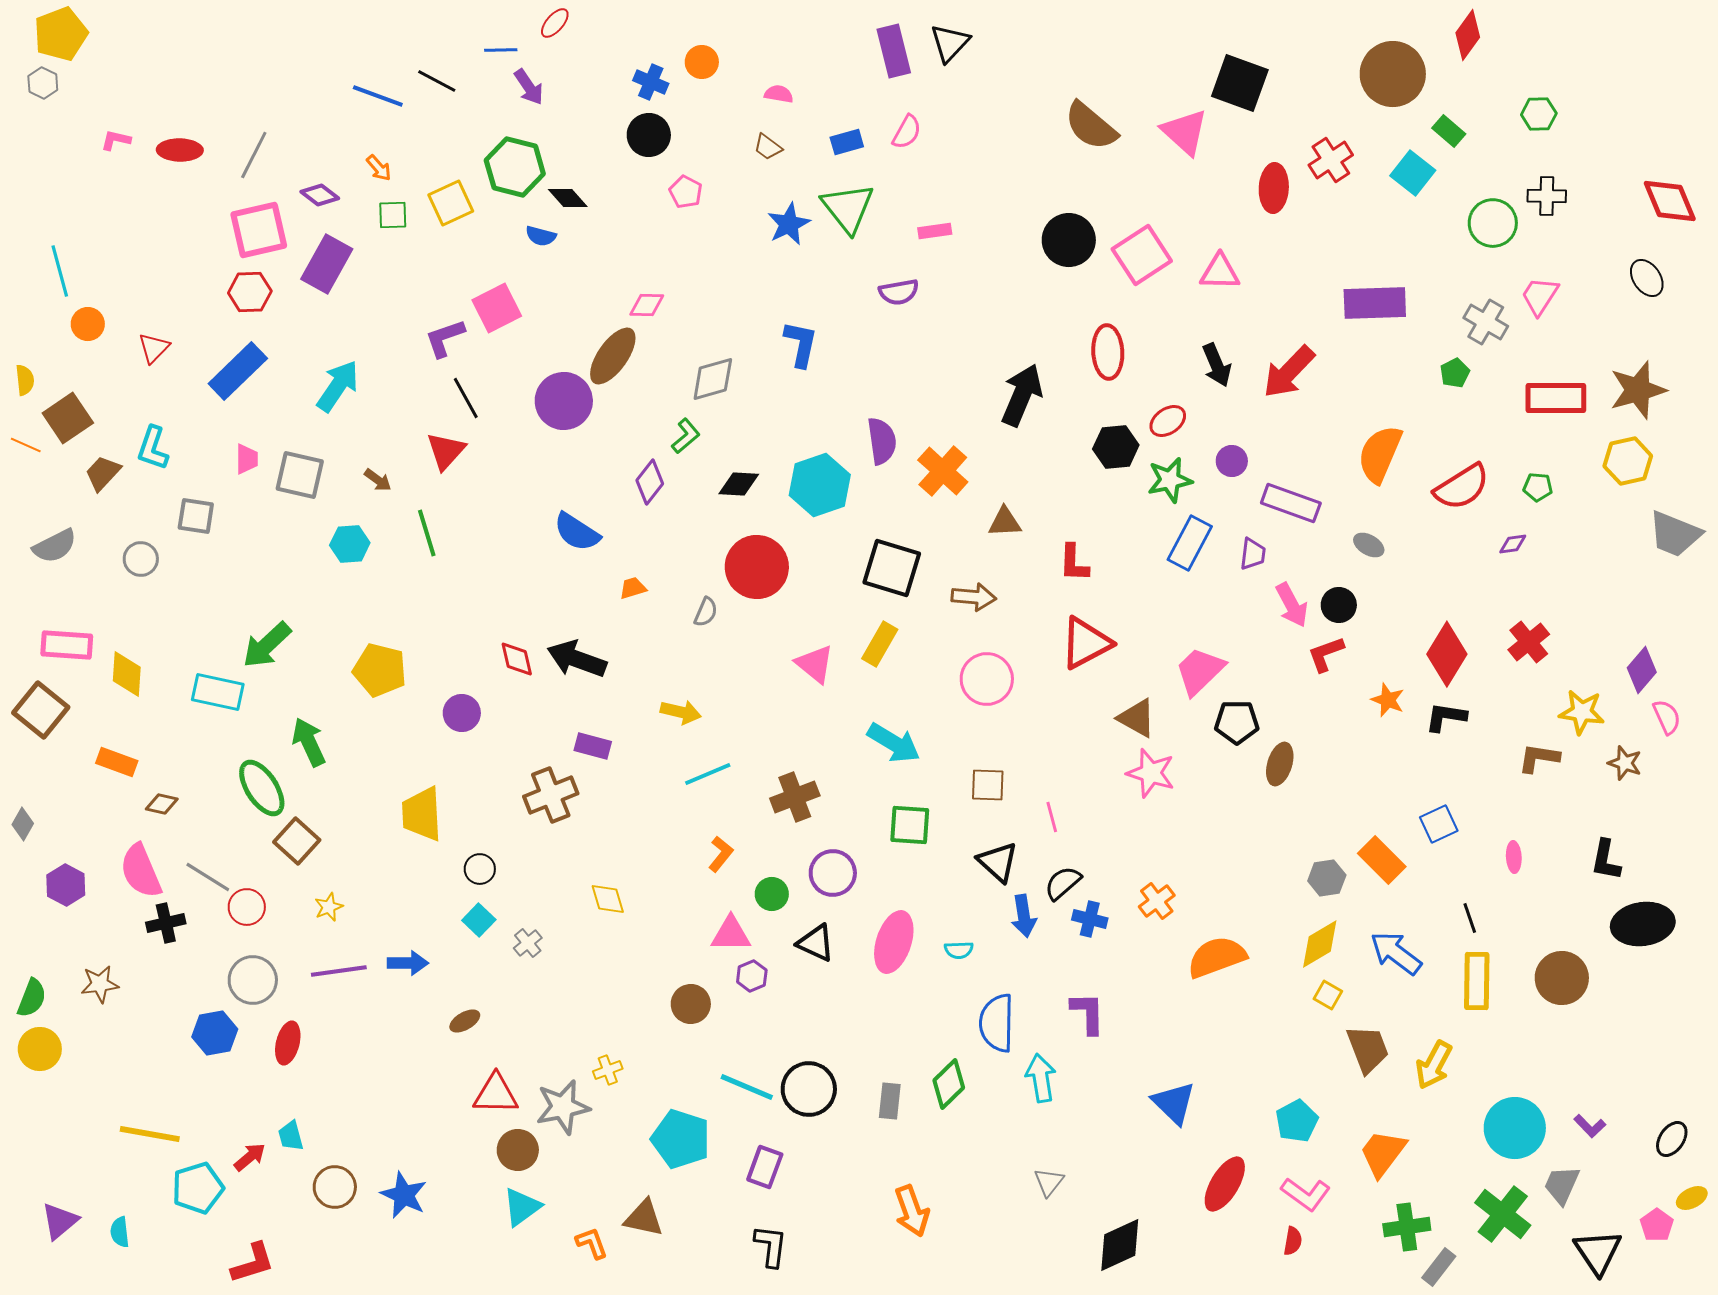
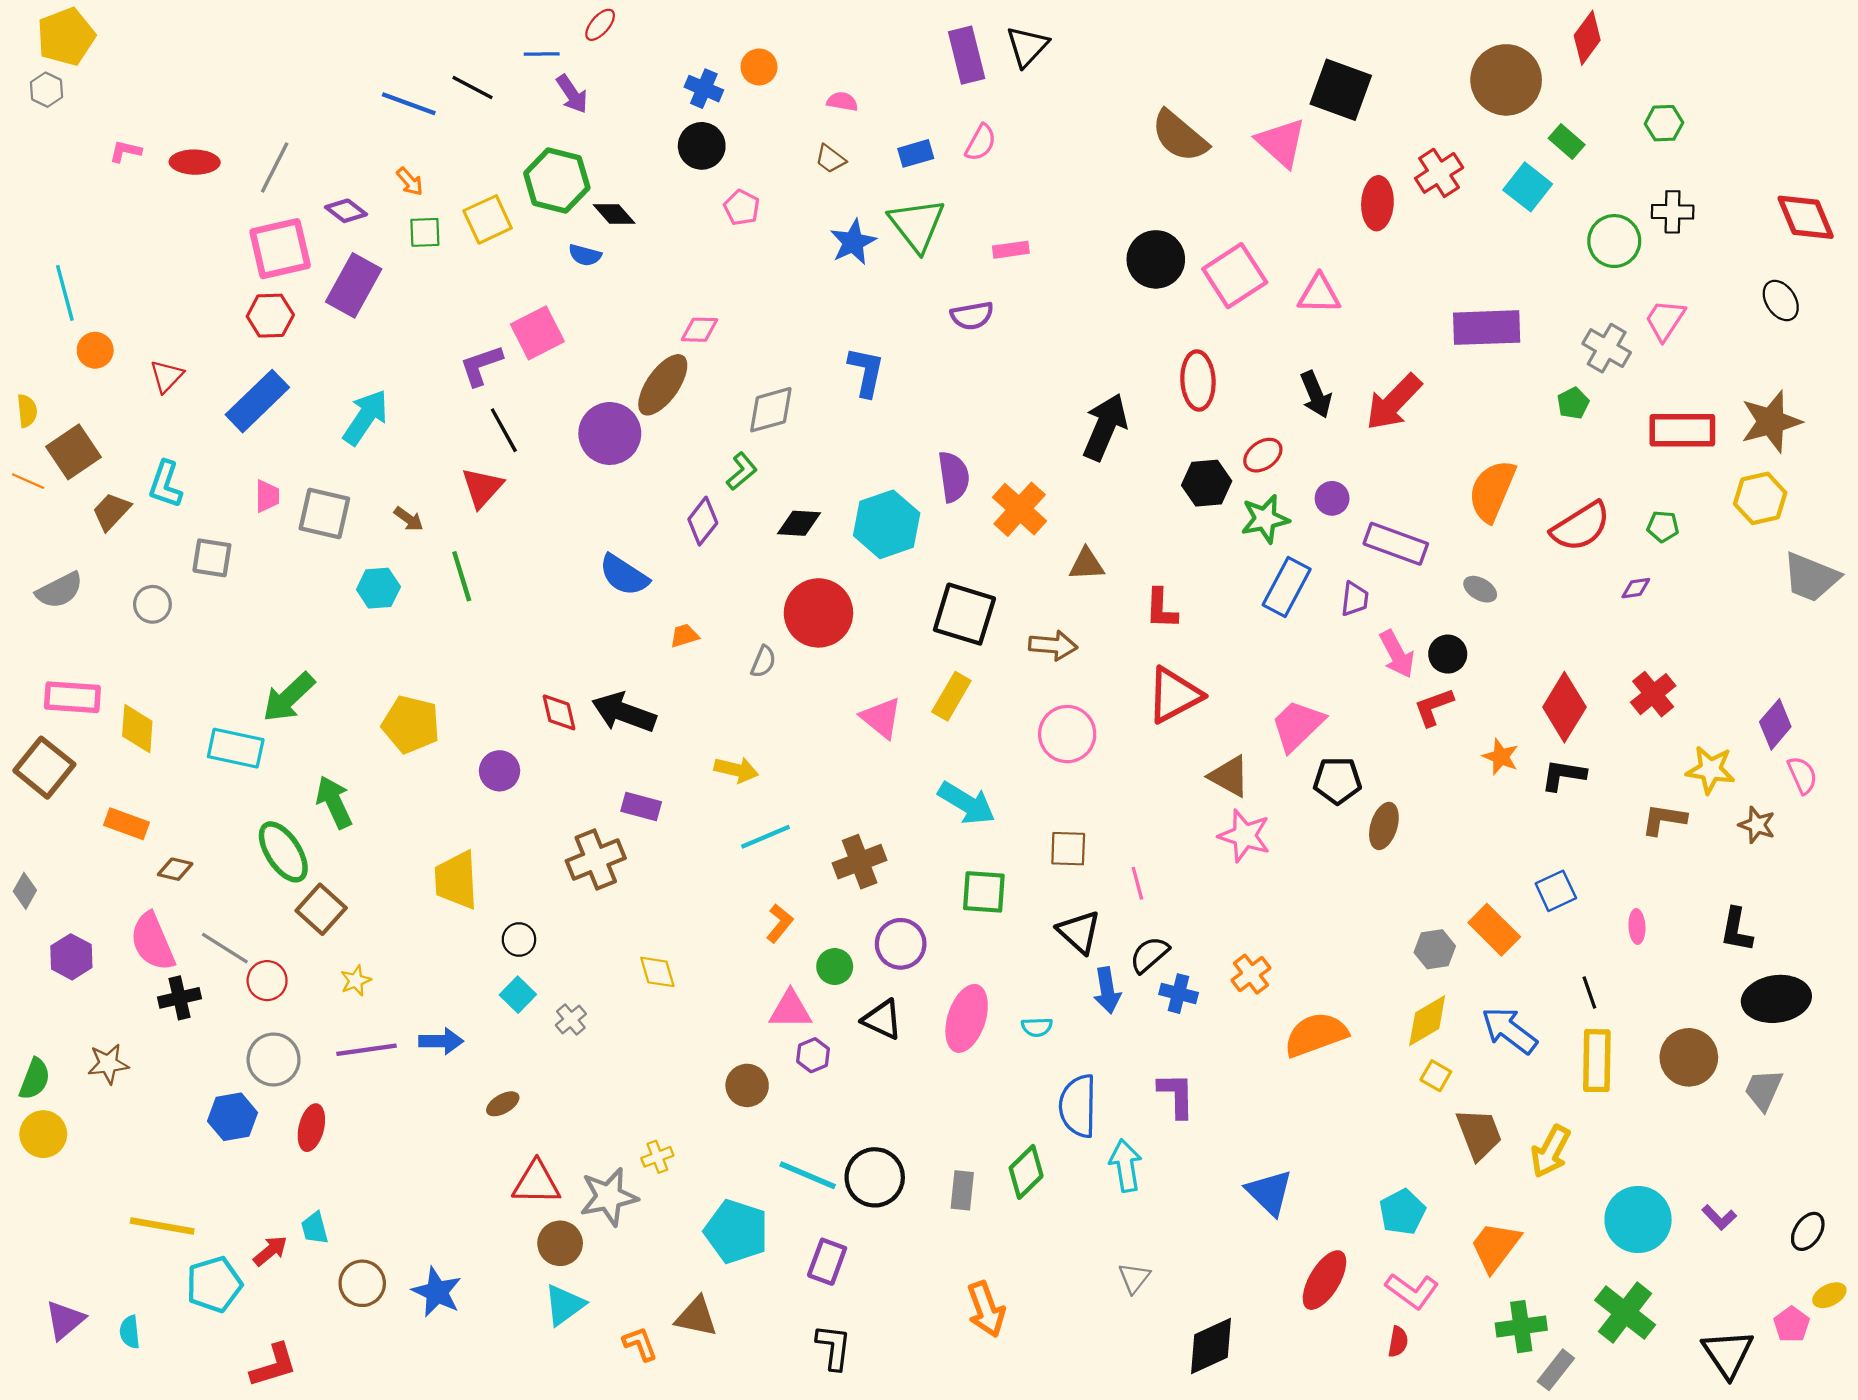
gray trapezoid: (1562, 1185) -> (1763, 1090), moved

